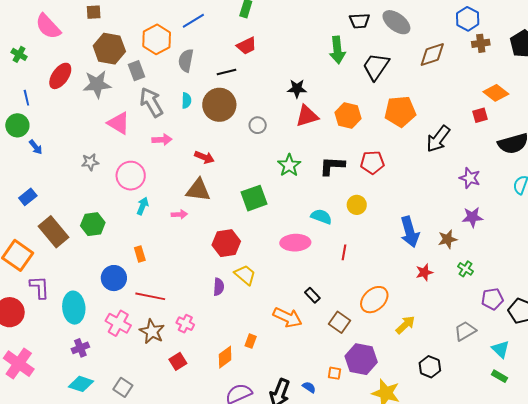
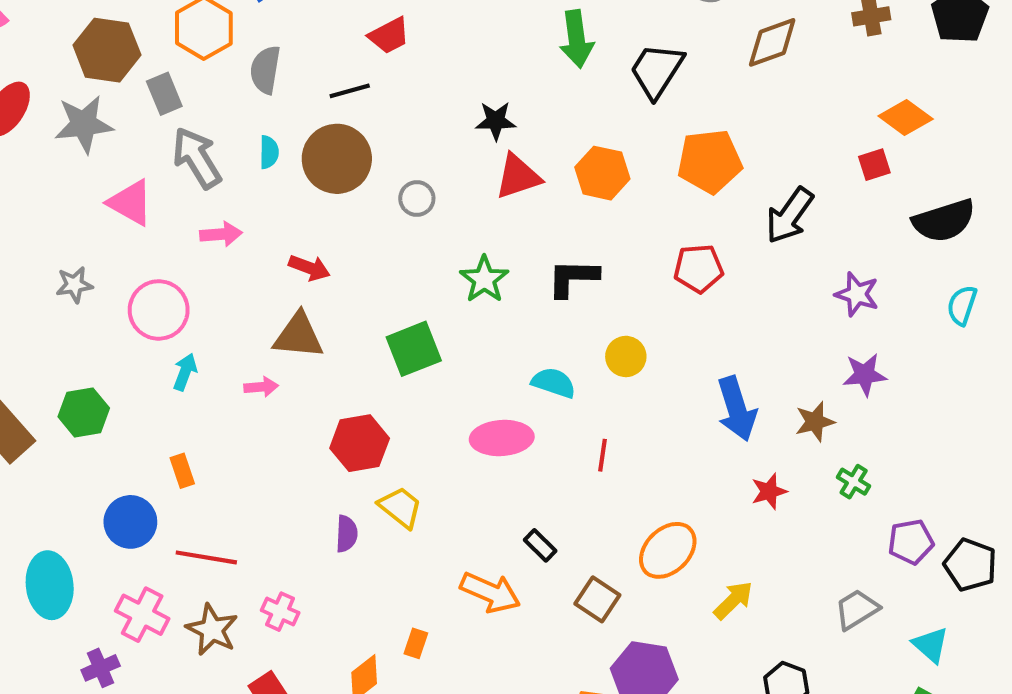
red pentagon: (372, 162) -> (699, 268), moved
purple cross: (80, 348) -> (101, 668), moved

